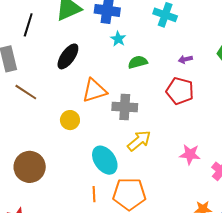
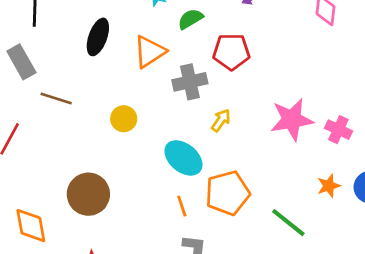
orange triangle: (94, 91) -> (149, 52), moved
red pentagon: (180, 91) -> (231, 52), moved
yellow arrow: (139, 141) -> (221, 120), size x0.7
pink star: (190, 154) -> (292, 120), size x1.5

